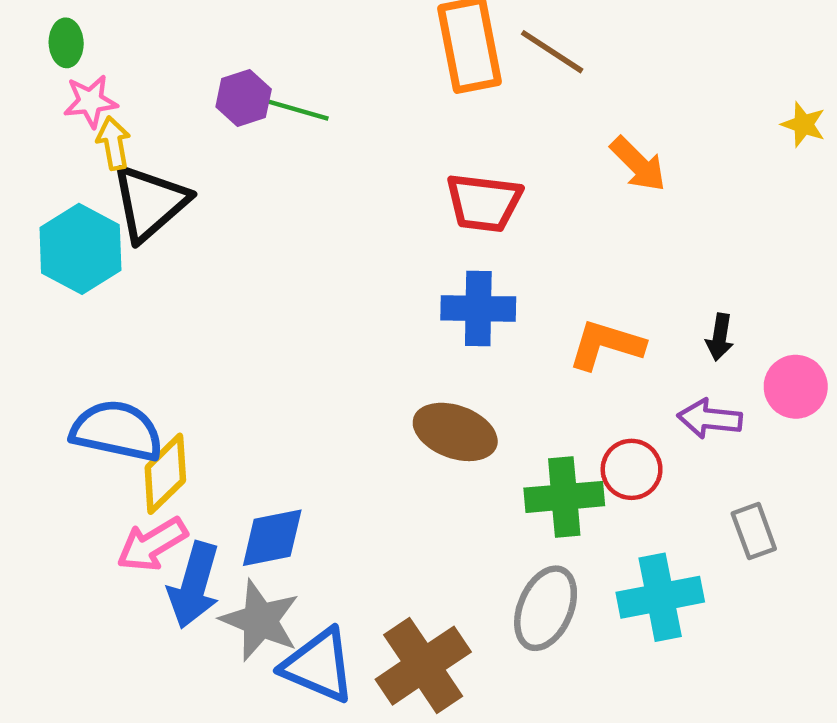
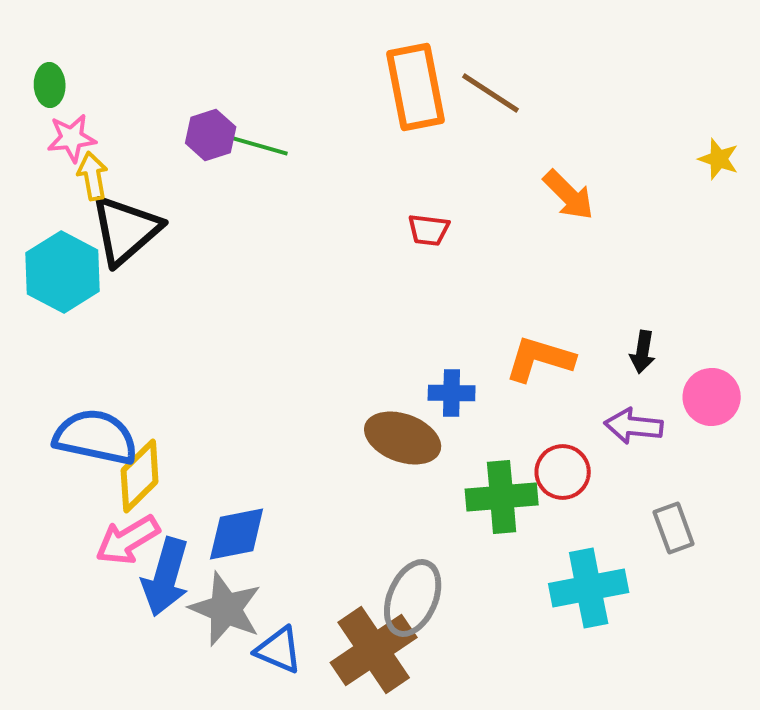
red trapezoid: (484, 203) -> (429, 230), size x0.6
blue cross: (478, 308) -> (452, 393), moved, size x0.7
gray ellipse: (546, 608) -> (413, 598), moved
blue triangle: (319, 666) -> (279, 650), size x0.7

